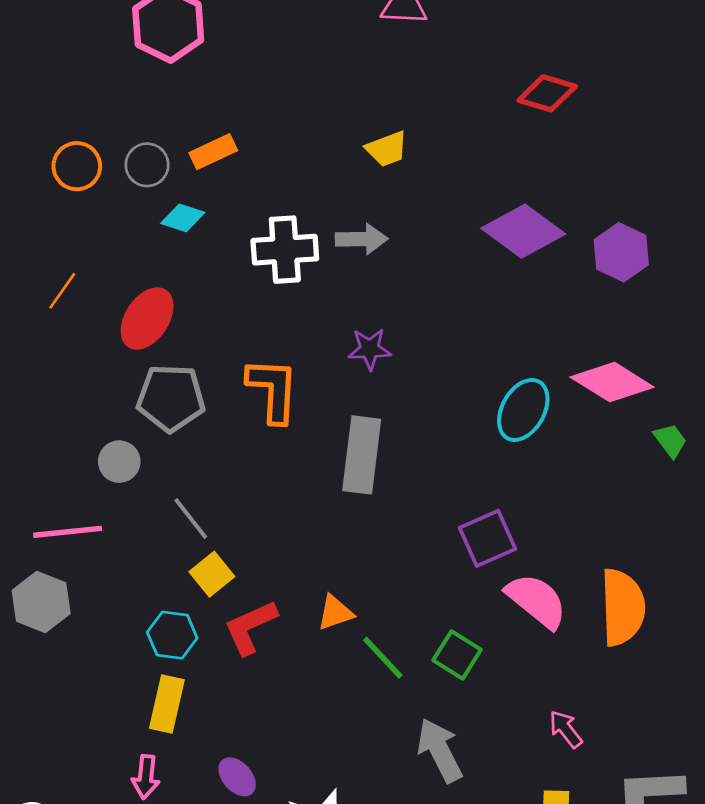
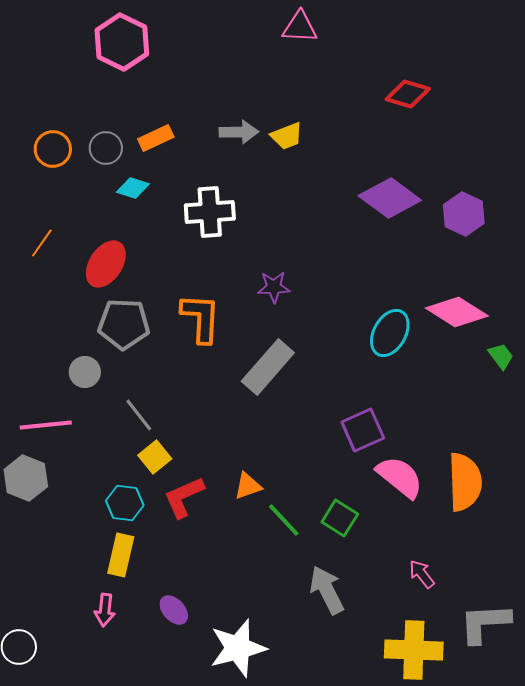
gray arrow: (362, 239) -> (239, 132), moved
gray rectangle: (362, 455) -> (268, 367), turned 34

